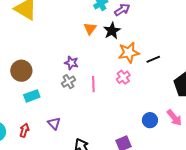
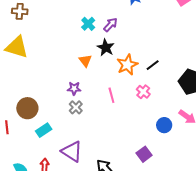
orange triangle: (90, 29) -> (85, 61), moved
pink cross: (123, 77) -> (143, 92), moved
pink line: (93, 84) -> (111, 95), moved
purple triangle: (54, 123) -> (72, 151), size x1.6

